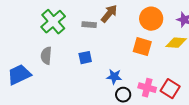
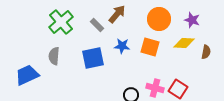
gray rectangle: (89, 25) -> (97, 25), turned 40
blue square: (85, 58) -> (93, 58), size x1.6
blue star: (114, 77) -> (122, 46), moved

